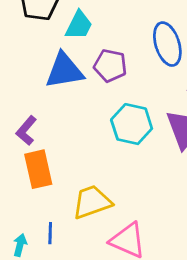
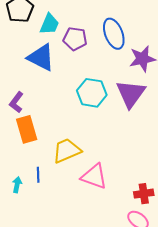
purple pentagon: (110, 66) -> (75, 39), moved
blue triangle: (64, 71) -> (41, 57), turned 40

